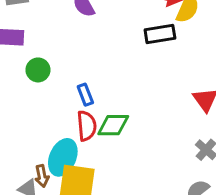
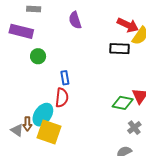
green diamond: (113, 125) -> (123, 103), moved

